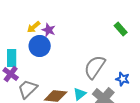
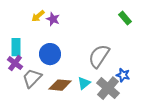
blue circle: (40, 46) -> (50, 54), moved
blue star: (123, 79) -> (123, 75), moved

